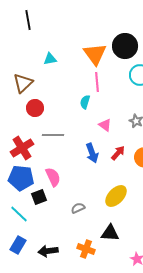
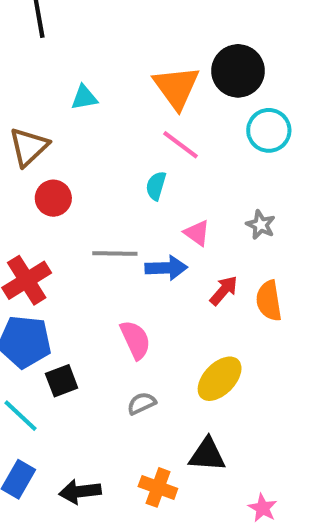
pink line: (97, 82) -> (181, 145), turned -48
gray line: (53, 135) -> (115, 254), moved
blue arrow: (92, 153) -> (166, 268), moved, turned -72
pink semicircle: (53, 177) -> (135, 340), moved

